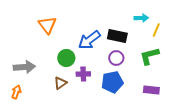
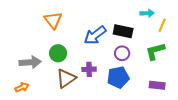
green circle: (66, 58) -> (58, 53), moved
brown triangle: (60, 83) -> (66, 78), size x1.5
orange arrow: (16, 92) -> (22, 87), turned 48

